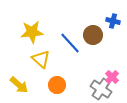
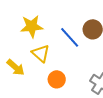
yellow arrow: (19, 85) -> (16, 67), moved

